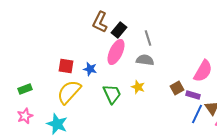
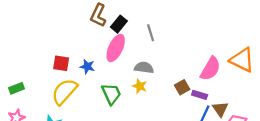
gray semicircle: (145, 60) -> (144, 68), moved

